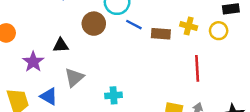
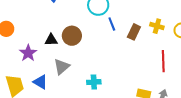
brown circle: (94, 24) -> (72, 36), moved
blue line: (134, 25) -> (112, 24), turned 40
brown rectangle: (161, 34) -> (134, 32), turned -70

